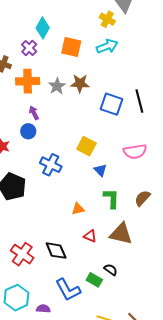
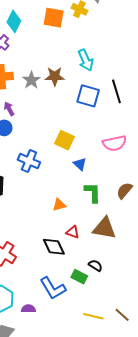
cyan arrow: (107, 46) -> (86, 60), moved, turned 90
orange square: (71, 47) -> (54, 18), moved
black diamond: (56, 251) -> (54, 247), moved

